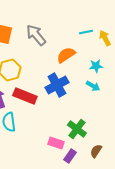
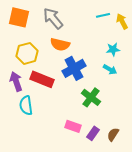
orange semicircle: (66, 55) -> (60, 44), moved, turned -132
green cross: (77, 129) -> (91, 97), moved
purple rectangle: (70, 156) -> (93, 133), moved

